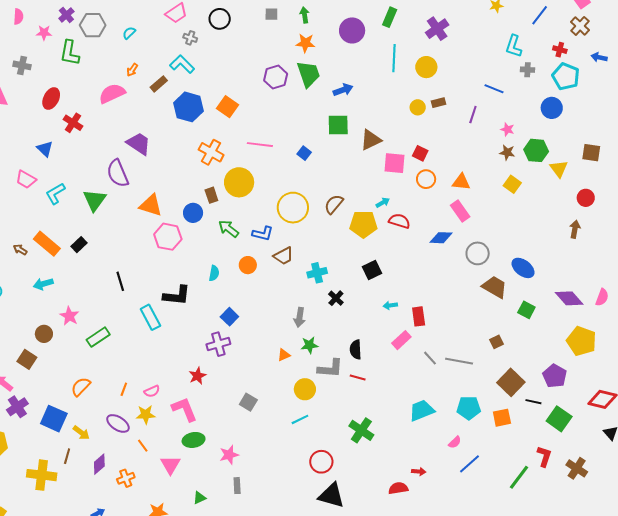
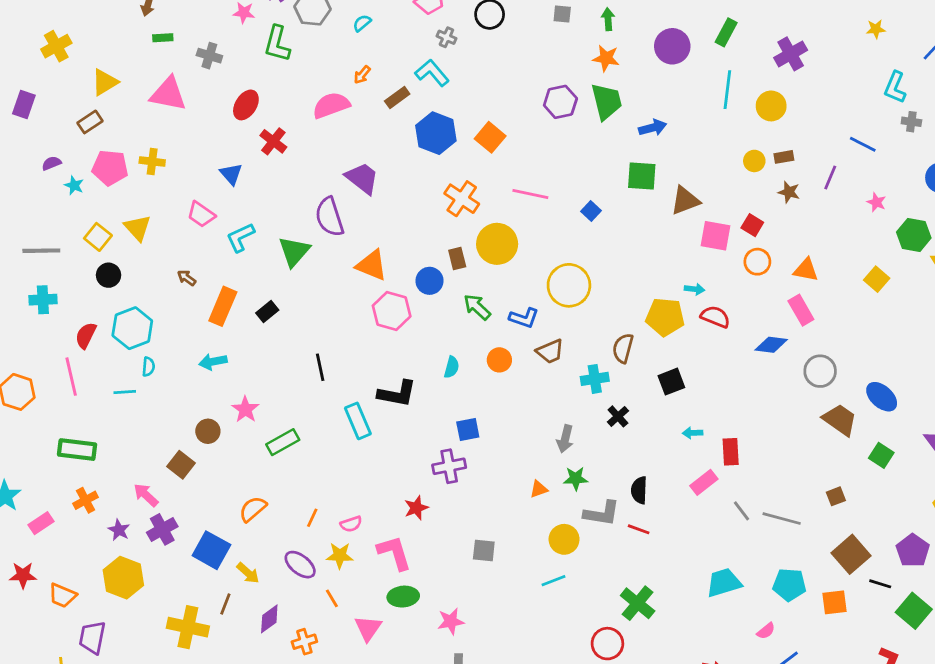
brown star: (507, 152) -> (789, 192), moved
cyan arrow: (383, 203) -> (694, 289), turned 32
brown semicircle: (334, 204) -> (623, 348), moved, turned -30
orange rectangle: (47, 244) -> (223, 306), turned 68
brown arrow: (20, 250) -> (187, 278), moved
blue square: (229, 317) -> (468, 430), turned 30
gray square: (248, 402) -> (484, 550), turned -30
red circle: (321, 462) -> (607, 644), moved

